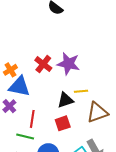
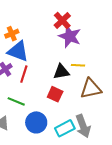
red cross: (43, 64) -> (62, 21), moved
red line: (32, 119) -> (24, 74), moved
red square: (63, 123) -> (55, 94), turned 35

